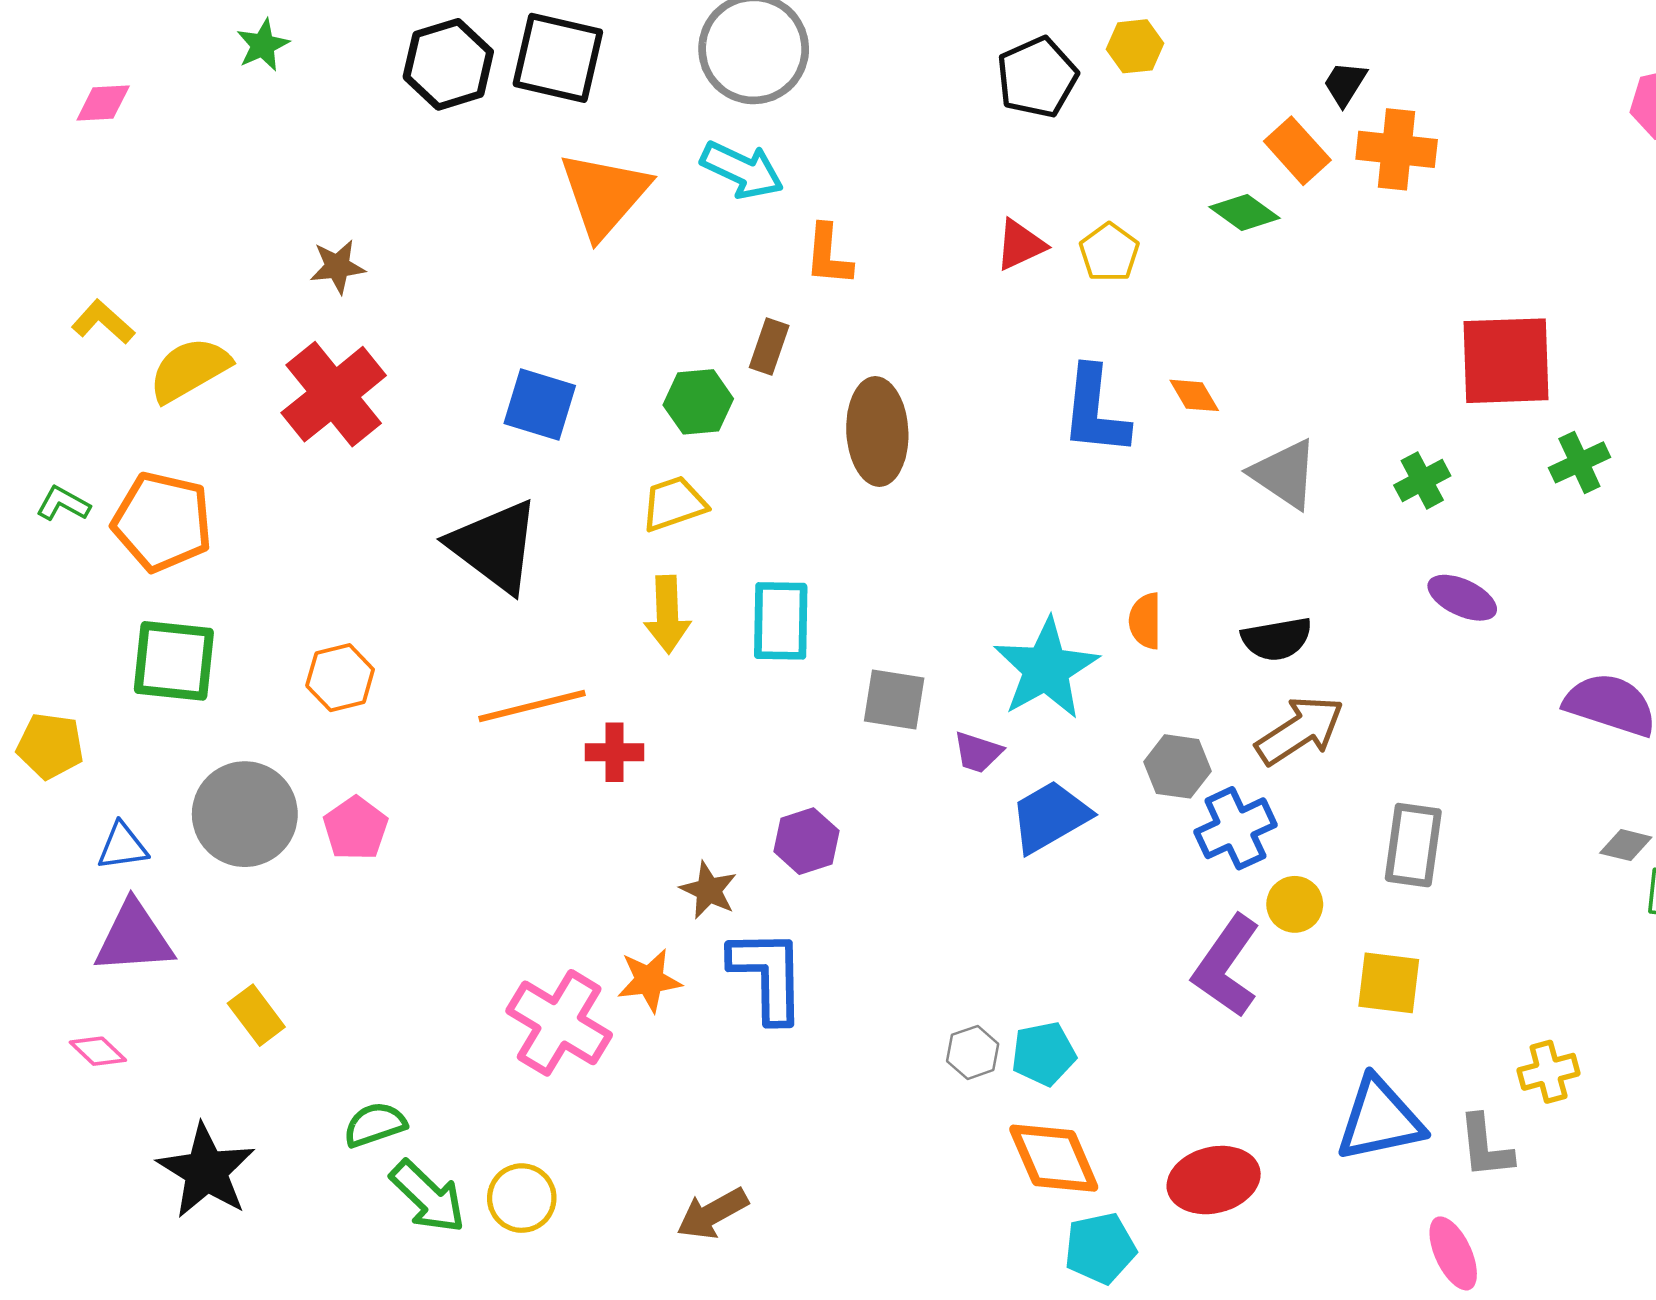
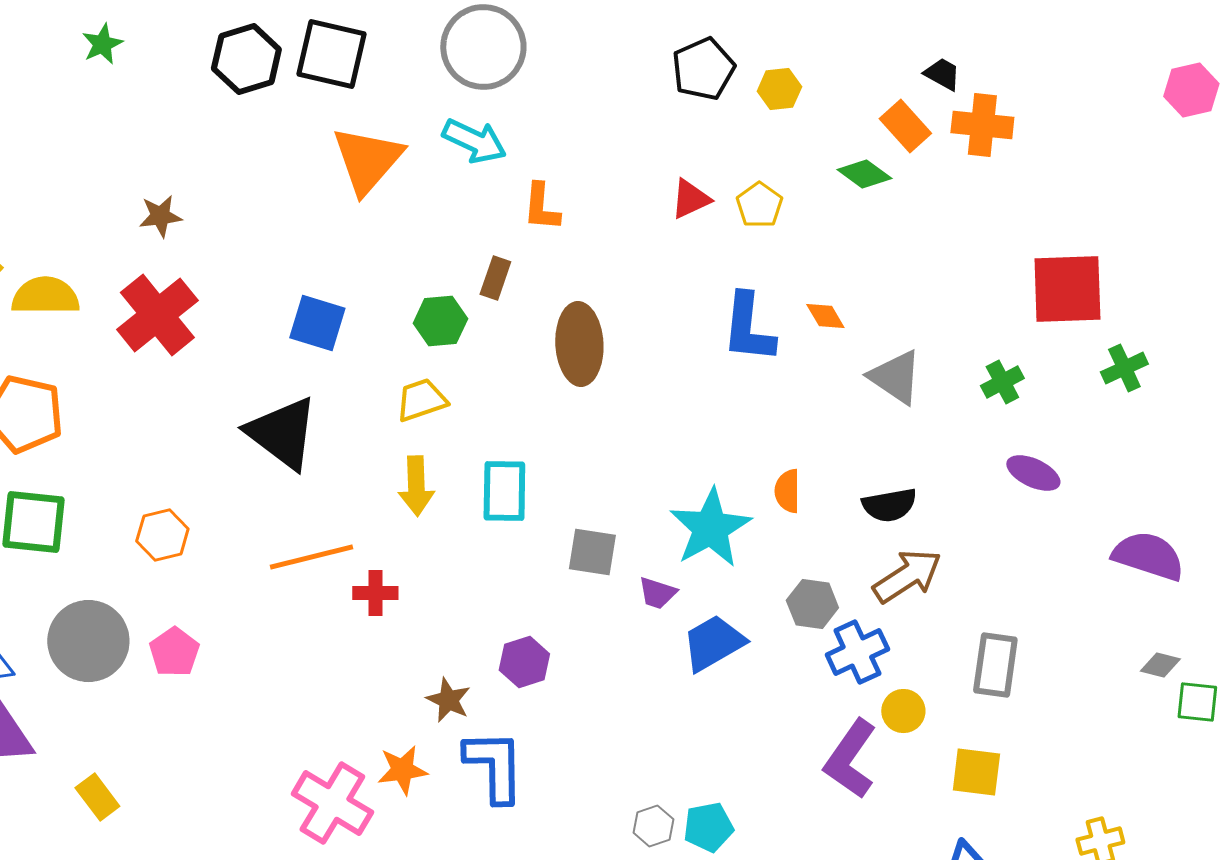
yellow hexagon: (1135, 46) -> (779, 89), moved
black trapezoid: (1345, 84) -> (942, 74), turned 87
yellow semicircle: (189, 370) -> (45, 296), turned 30

